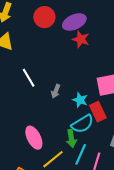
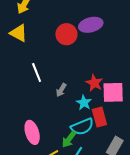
red circle: (44, 17) -> (66, 34), moved
red star: (81, 39) -> (94, 83), moved
green arrow: (71, 139) -> (69, 139), turned 36

